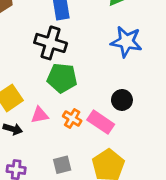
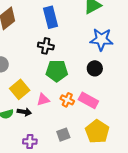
black cross: (51, 43) -> (46, 46), size x0.7
black circle: (122, 100) -> (95, 68), moved

